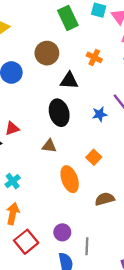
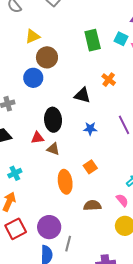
brown circle: (47, 53) -> (47, 57), moved
black ellipse: (59, 113) -> (53, 120), moved
blue star: (100, 114) -> (90, 129), moved
red triangle: (12, 128) -> (38, 138), moved
purple circle: (62, 232) -> (49, 227), size x1.5

